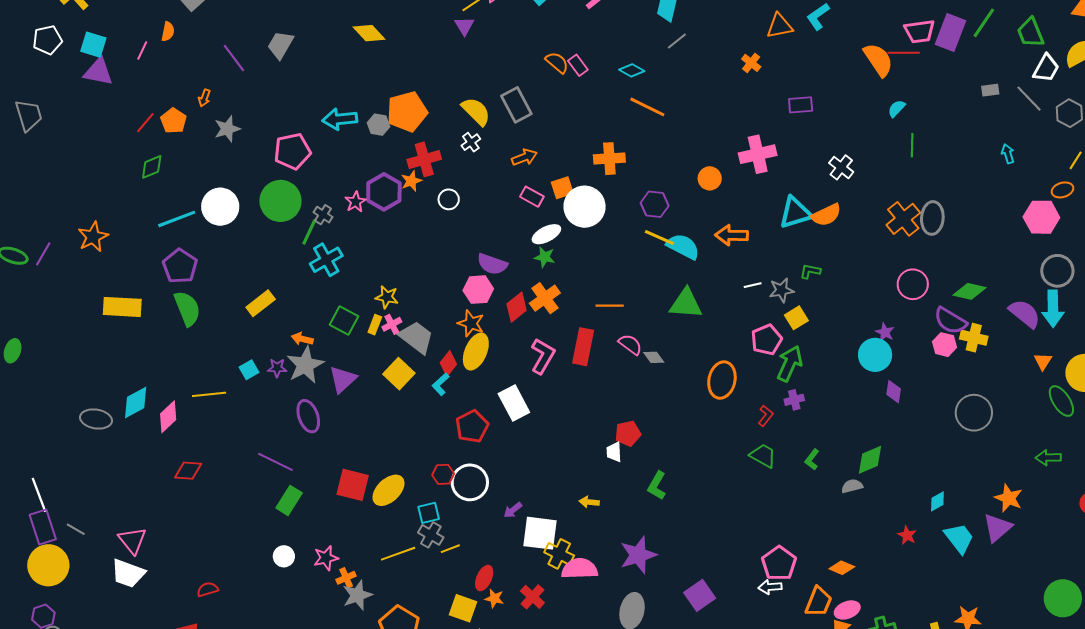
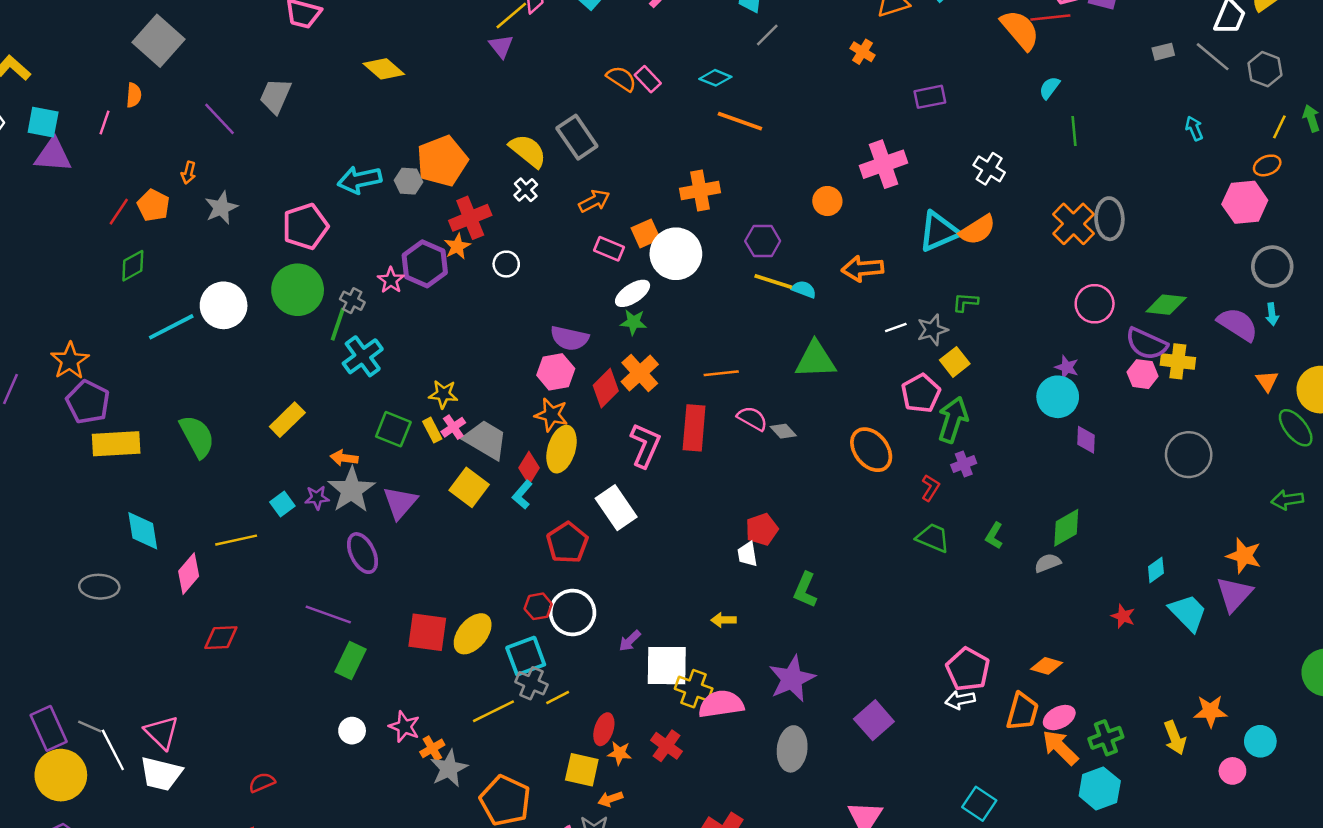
cyan semicircle: (683, 246) -> (804, 289), size x0.6
purple pentagon: (180, 266) -> (88, 402), moved
cyan arrow: (1053, 309) -> (1272, 314), size x0.5
yellow rectangle: (375, 325) -> (432, 430), turned -42
orange ellipse: (722, 380) -> (871, 450), turned -45
cyan diamond: (136, 403) -> (143, 531), moved, turned -64
white line: (39, 495) -> (113, 750), moved
cyan square: (429, 513) -> (526, 656), size x1.4
pink star: (326, 558) -> (404, 727), turned -30

